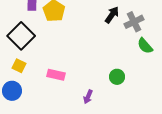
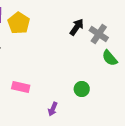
gray cross: (134, 22) -> (99, 34), turned -30

